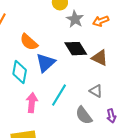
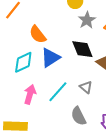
cyan diamond: (20, 72) -> (23, 62), turned 45
gray triangle: (96, 91) -> (86, 87), moved

